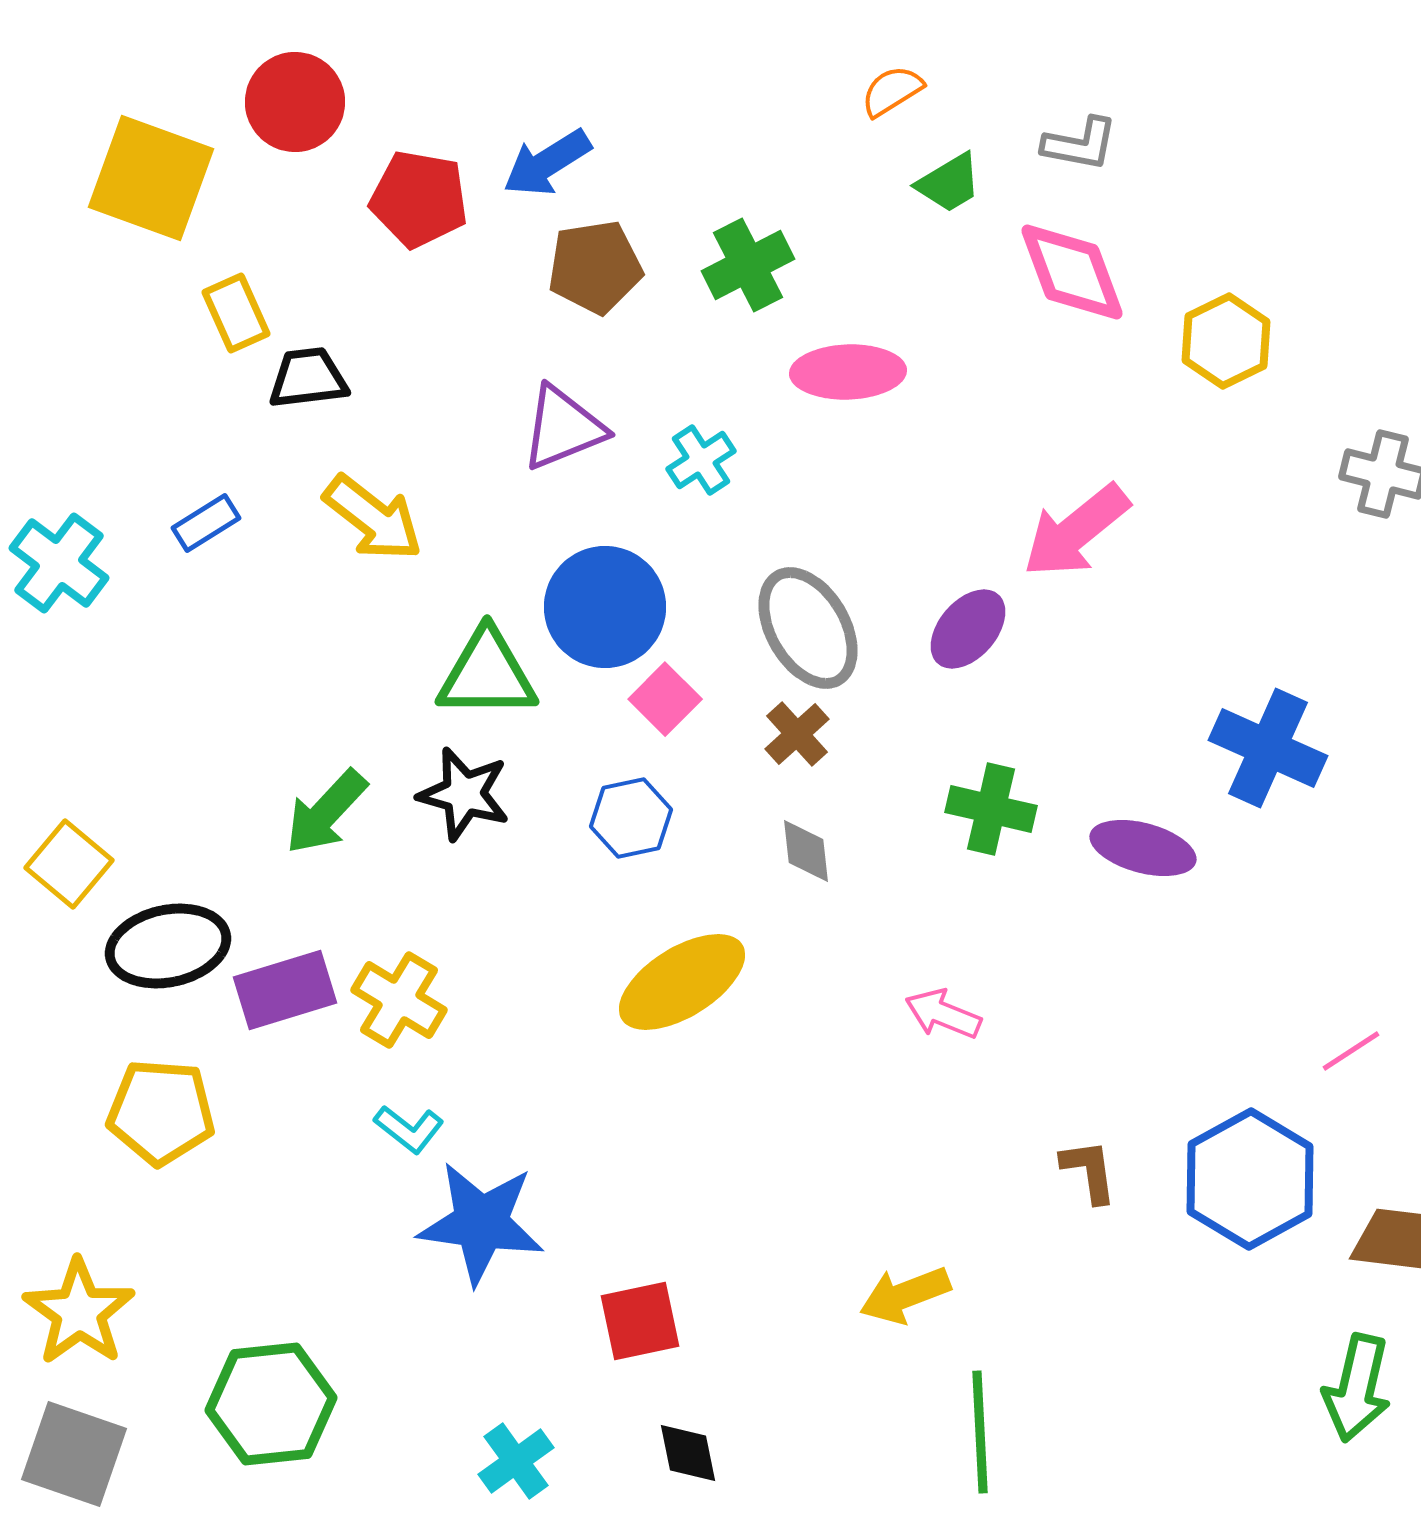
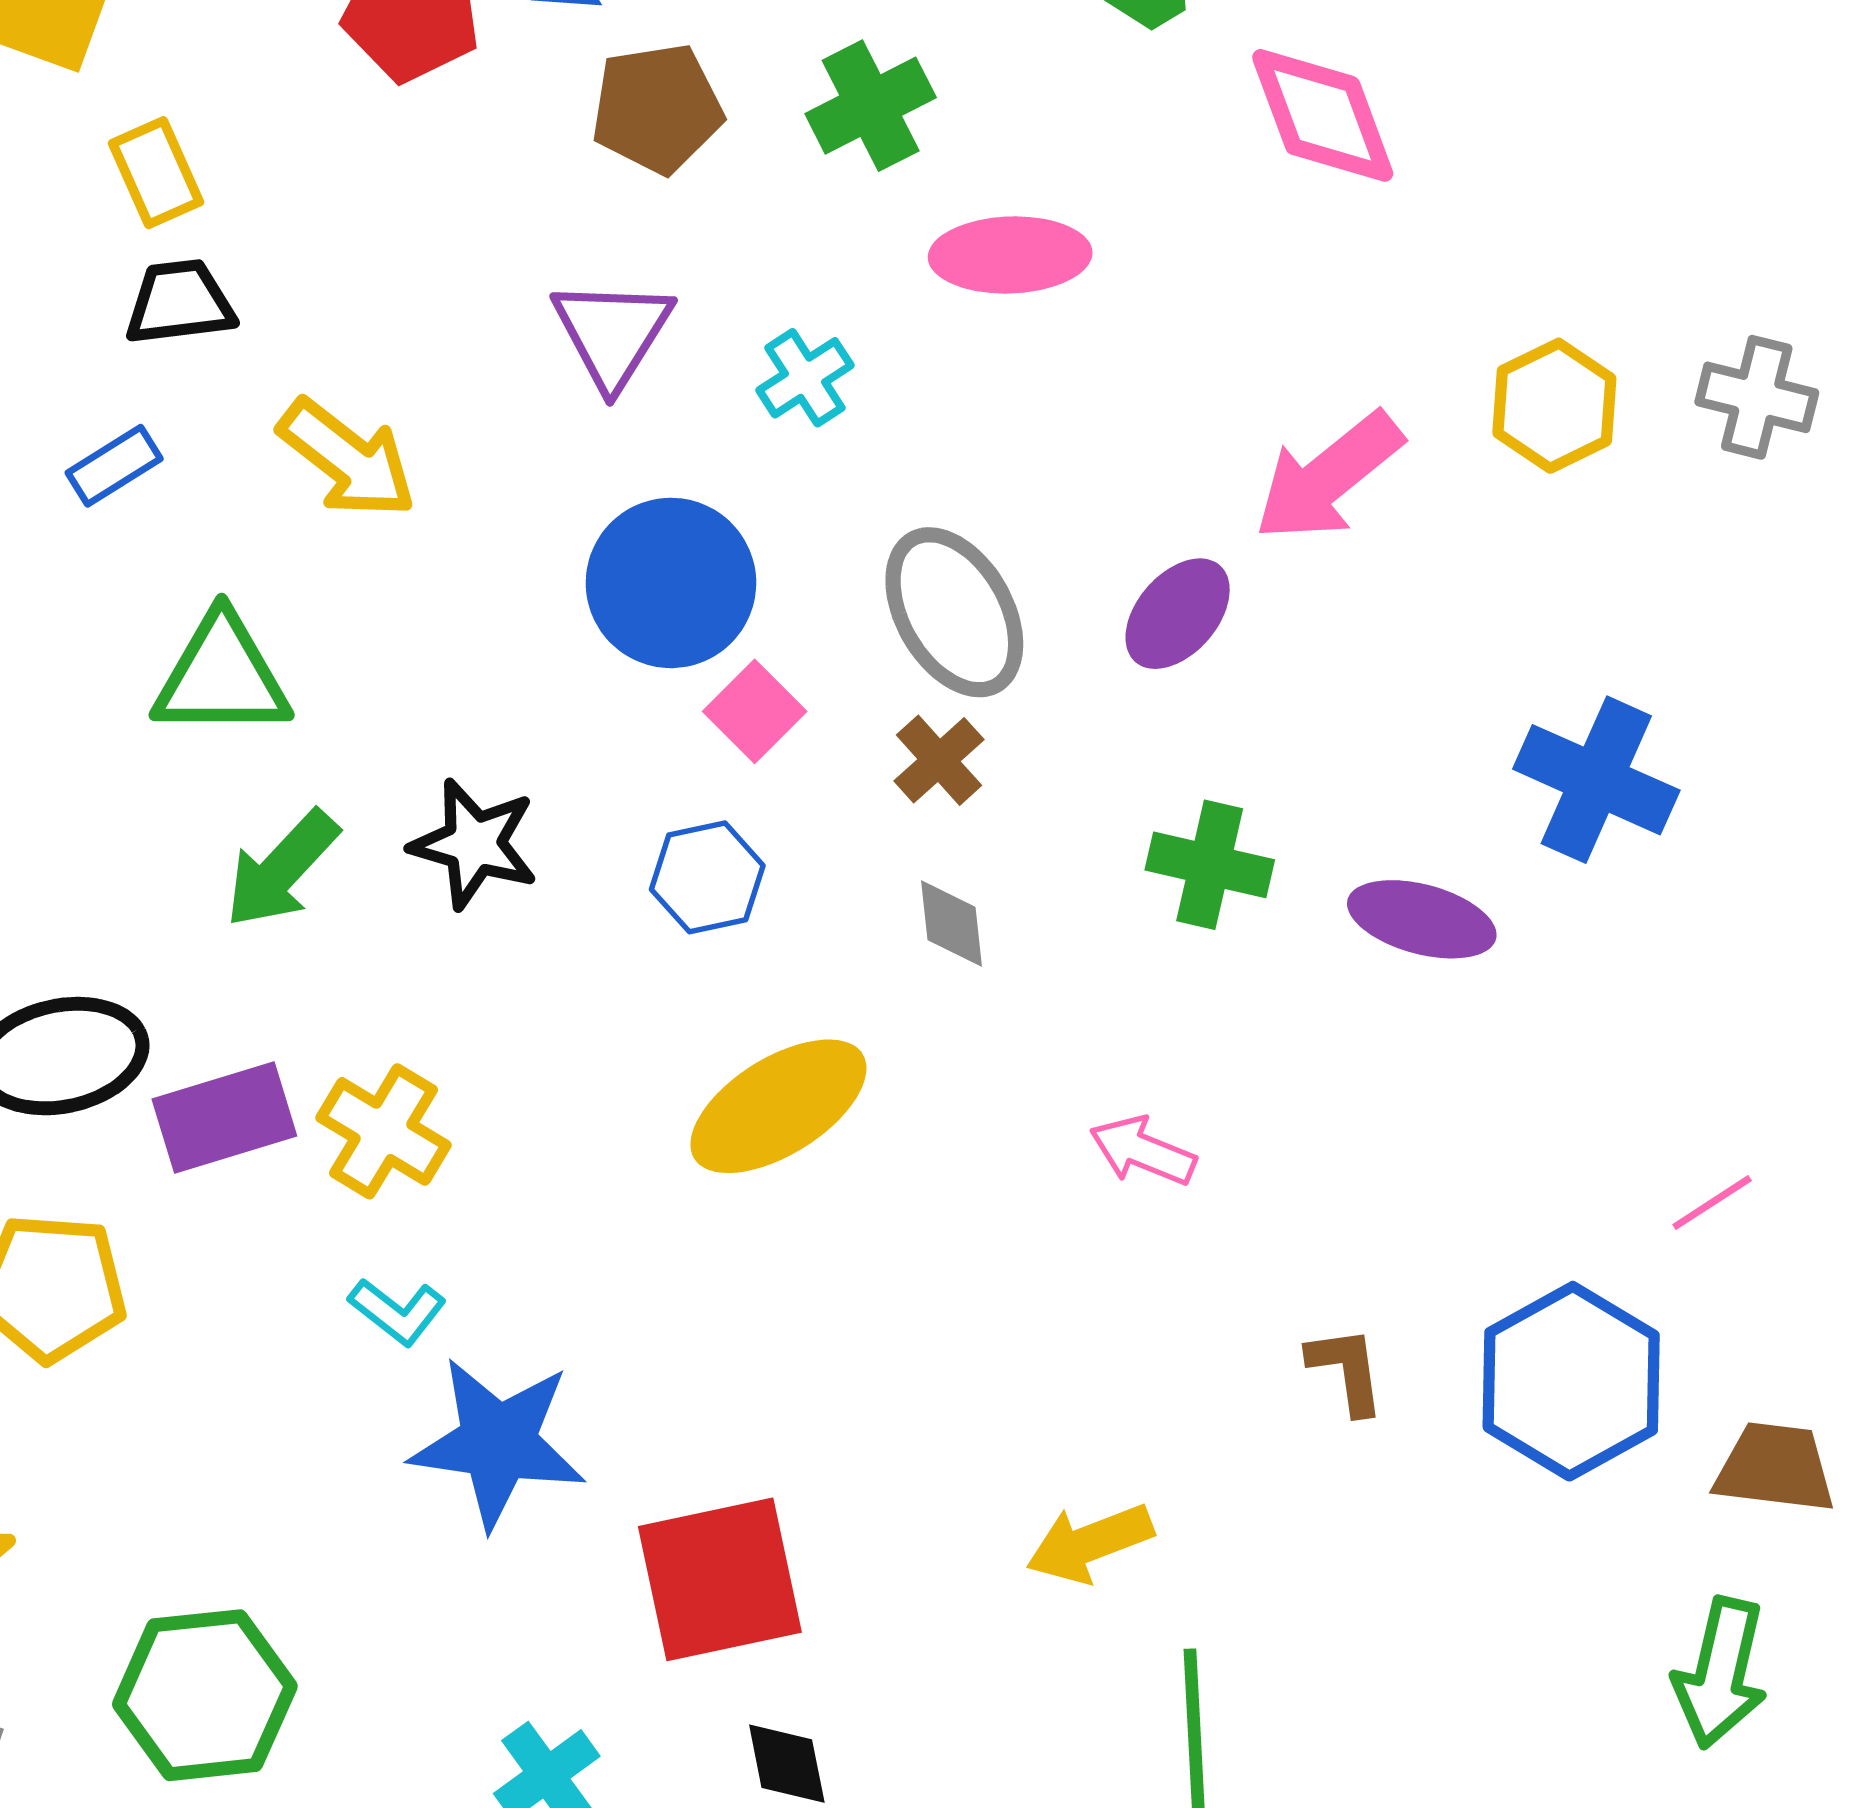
yellow hexagon: (1226, 341) -> (1554, 406), moved
black trapezoid: (308, 378) -> (180, 302), moved
purple triangle: (563, 428) -> (612, 333), turned -36
green triangle: (487, 674) -> (222, 676), moved
red square: (640, 1321) -> (720, 1579), size x1.5

